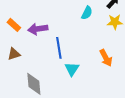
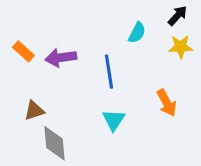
blue line: (59, 48) -> (109, 72), moved
brown triangle: (14, 54) -> (34, 111), moved

